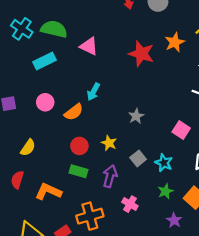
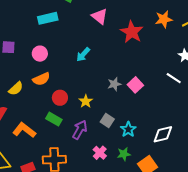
orange star: (175, 42) -> (164, 19), moved
pink triangle: (89, 46) -> (99, 16), moved
orange semicircle: (74, 112) -> (41, 79), moved
pink square: (181, 130) -> (135, 85), moved
gray square: (138, 158) -> (107, 120), turned -32
pink cross: (130, 204) -> (100, 153), moved

